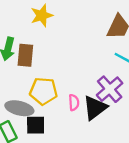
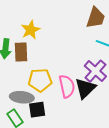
yellow star: (42, 15) -> (31, 30), moved
pink semicircle: (74, 102) -> (67, 86), size x1.6

